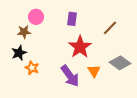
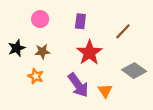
brown star: (24, 32) -> (42, 51), moved
black star: (19, 53) -> (17, 48), moved
orange triangle: (94, 71) -> (105, 91), moved

